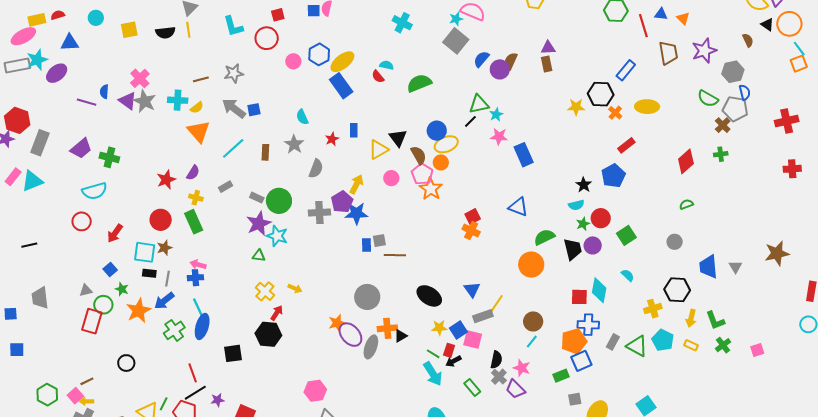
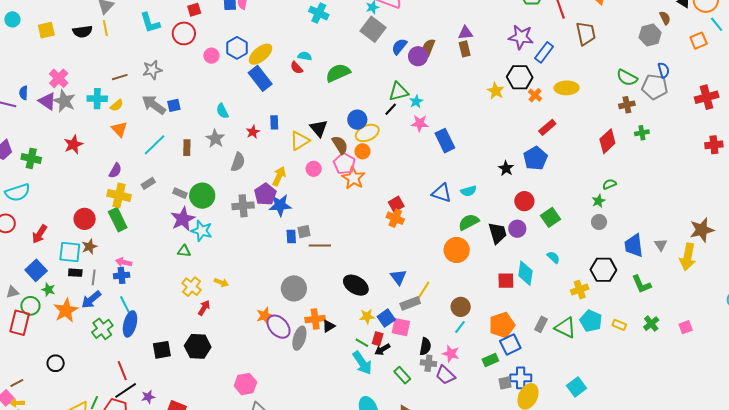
purple star: (704, 51) -> (521, 37), moved, turned 30
orange square: (799, 64) -> (699, 41), moved
gray hexagon: (733, 72) -> (650, 35), moved
yellow star: (576, 107) -> (496, 91), turned 30
brown cross: (723, 125) -> (627, 105), moved, turned 35
orange triangle: (199, 131) -> (119, 129), size x0.7
red star: (166, 180) -> (73, 144), moved
yellow cross: (196, 198) -> (119, 195), size x1.6
cyan semicircle: (576, 205) -> (469, 191), moved
green star: (583, 224) -> (599, 201), moved
blue square: (110, 269) -> (36, 270), size x1.5
yellow arrow: (691, 318) -> (688, 257), moved, size x1.5
green L-shape: (715, 320) -> (641, 284), moved
blue cross: (588, 325) -> (521, 378), moved
black hexagon: (268, 334) -> (198, 346), moved
gray cross: (499, 377) -> (428, 363), turned -35

